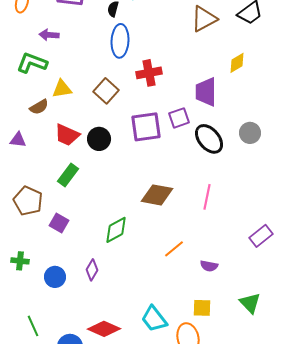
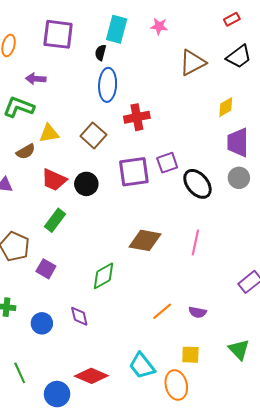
purple trapezoid: (206, 92) -> (238, 142), moved
orange line: (174, 249) -> (162, 311), moved
purple diamond: (92, 270) -> (79, 316), turned -45

